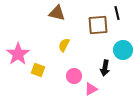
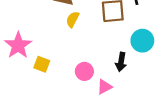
yellow semicircle: (64, 45) -> (73, 19), moved

